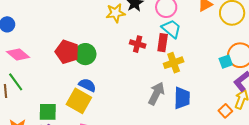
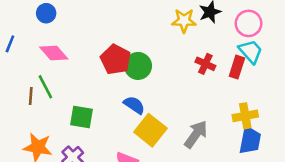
yellow cross: (174, 63) -> (245, 116), moved
gray arrow: (156, 93) -> (196, 134), moved
yellow square: (79, 101) -> (150, 130), moved
green square: (48, 112) -> (81, 117), moved

